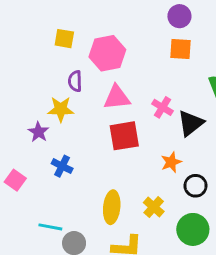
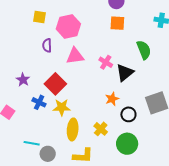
yellow star: (61, 109) -> (62, 107), moved
red square: (124, 136) -> (55, 84), moved, turned -35

